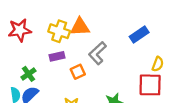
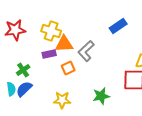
orange triangle: (80, 27) -> (64, 44), moved
blue rectangle: (139, 35) -> (118, 26), moved

